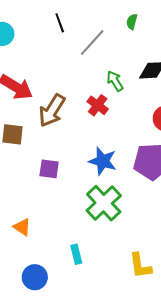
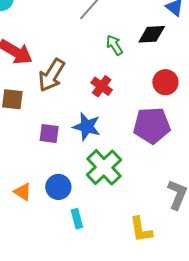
red cross: (98, 105) -> (102, 86), moved
blue star: (103, 161) -> (87, 127), moved
blue circle: (35, 277) -> (58, 187), moved

